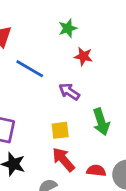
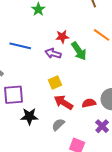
red star: (83, 56) -> (62, 37), moved
green arrow: (101, 122) -> (79, 51), moved

